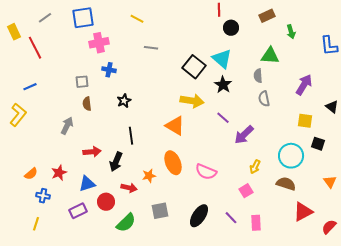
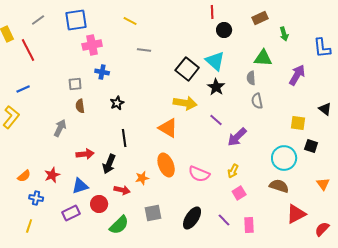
purple arrow: (304, 85) -> (297, 75), moved
yellow arrow: (255, 167) -> (233, 171), moved

